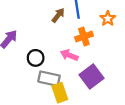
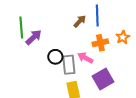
orange star: (108, 18) -> (123, 37), moved
gray rectangle: (49, 79) -> (69, 65), moved, turned 66

